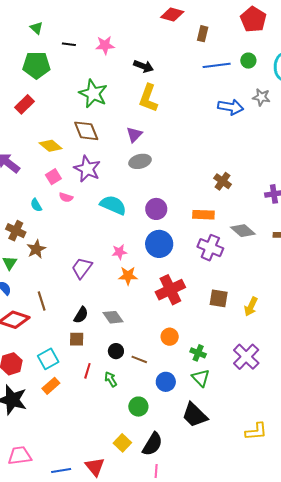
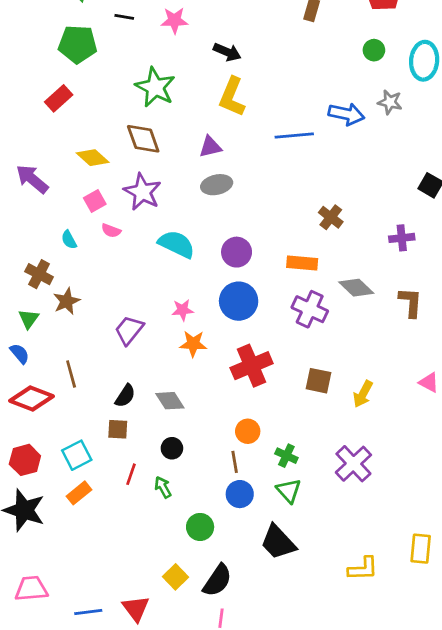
blue line: (217, 65) -> (294, 136), moved
purple triangle: (134, 135) -> (210, 147), turned 30
brown line: (139, 359) -> (235, 462), moved, turned 56

